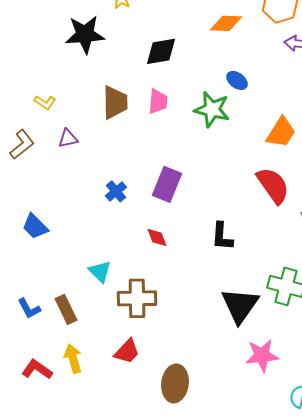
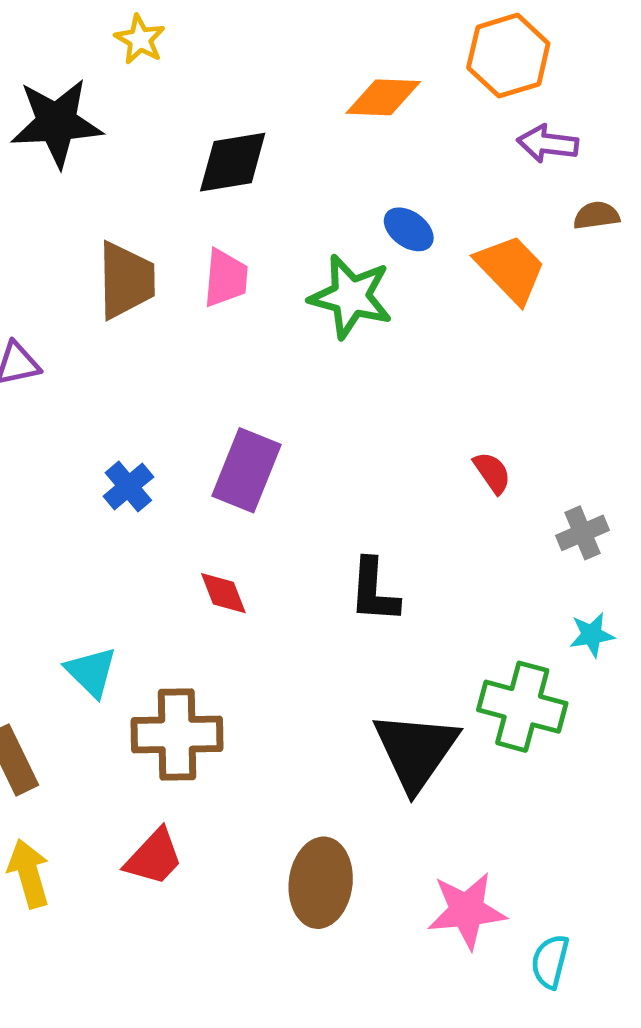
orange trapezoid: (281, 132) -> (511, 269), moved, turned -76
red semicircle: (273, 185) -> (492, 473), size x0.5
pink star: (262, 355) -> (467, 911), moved
brown ellipse: (175, 383) -> (321, 883), moved

